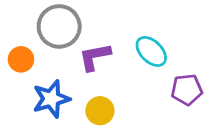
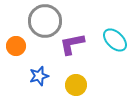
blue star: (51, 99) -> (39, 76), size x0.7

